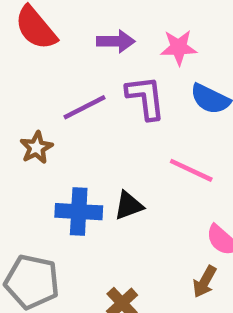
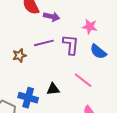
purple arrow: (116, 41) -> (52, 17), moved
blue cross: (79, 212) -> (28, 98), moved

